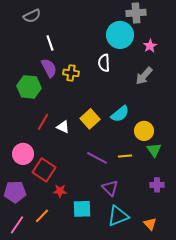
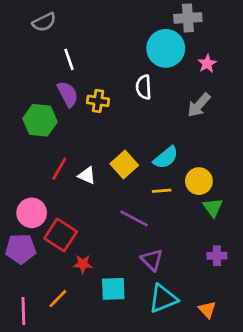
yellow line: (125, 156) -> (162, 191), moved
purple pentagon: (15, 192) -> (21, 249), moved
pink line: (17, 225) -> (23, 311), turned -36

